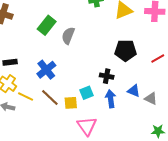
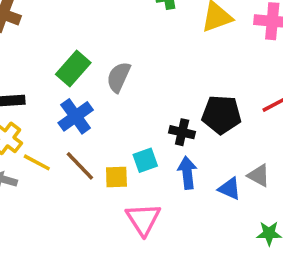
green rectangle: (47, 25) -> (73, 68), moved
gray semicircle: (68, 36) -> (119, 77), moved
black pentagon: (126, 50) -> (221, 115), moved
blue triangle: (134, 91) -> (230, 189), moved

